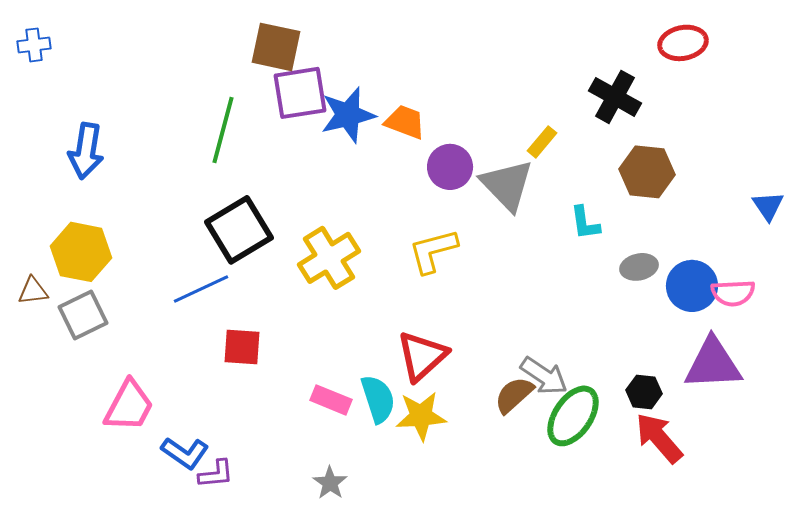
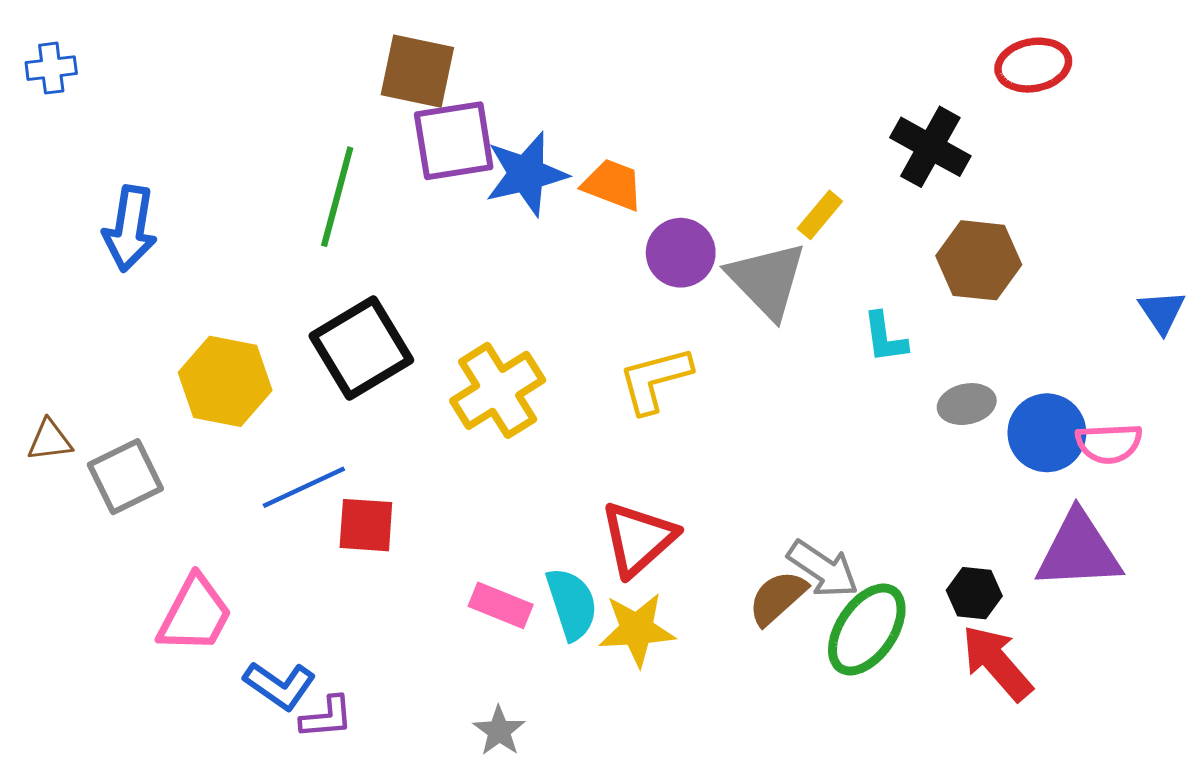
yellow hexagon: (81, 252) -> (225, 381), moved
blue line: (201, 289) -> (304, 487), moved

